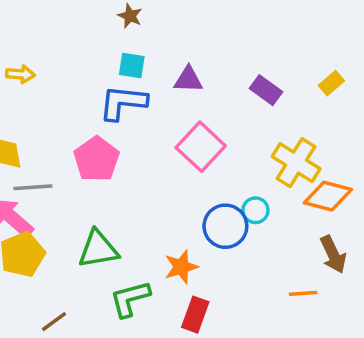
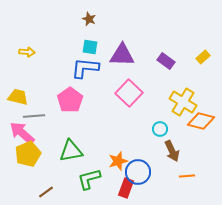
purple triangle: (188, 80) -> (122, 55), size x1.5
blue circle: (225, 226) -> (138, 172), moved
brown arrow: (333, 254) -> (172, 151), moved

